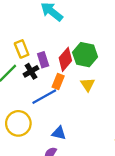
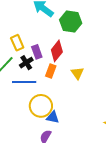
green hexagon: (85, 55) -> (71, 21), moved
blue line: (44, 97) -> (24, 82), moved, turned 30
yellow circle: (18, 123) -> (41, 106), moved

